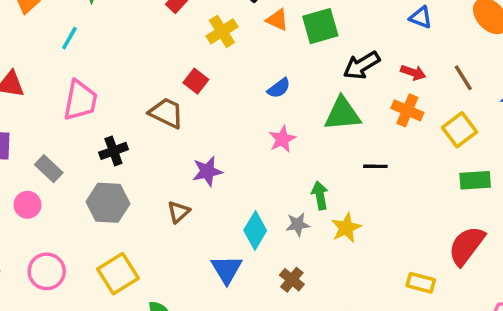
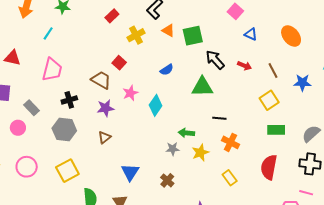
black arrow: (362, 65) -> (215, 60), turned 75
orange cross: (407, 110) -> (230, 142), moved
pink star: (282, 139) -> (130, 93), moved
purple star: (207, 171) -> (105, 108), moved
green arrow: (320, 195) -> (186, 133), turned -77
cyan diamond: (255, 230) -> (156, 105), moved
red semicircle: (467, 246) -> (269, 167), turned -30
yellow rectangle: (421, 283) -> (230, 178), moved, turned 35

